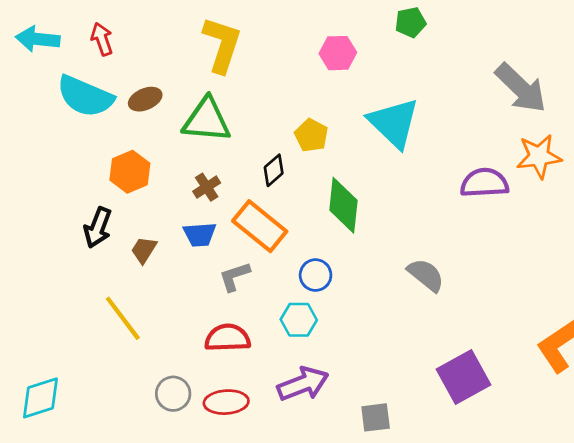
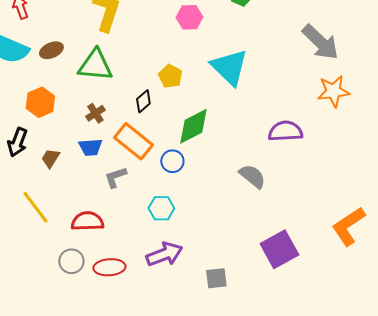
purple semicircle: (484, 183) -> (285, 131), moved
green diamond: (343, 205) -> (193, 126), turned 57
blue circle: (316, 275) -> (172, 161), moved
red semicircle: (228, 338) -> (87, 221), moved

